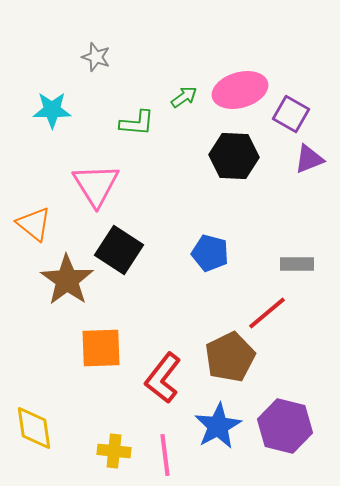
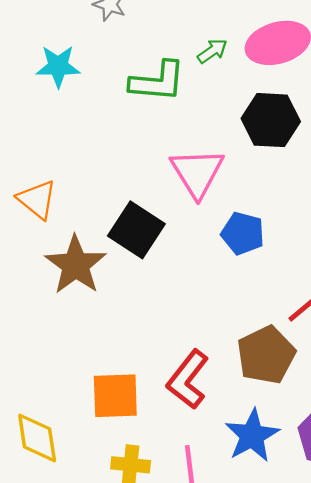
green L-shape: (137, 123) -> (157, 81), size x1.4
pink triangle: (96, 185) -> (197, 173), moved
orange square: (101, 348) -> (115, 396), moved

